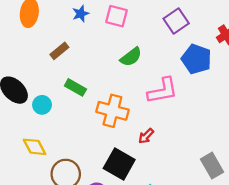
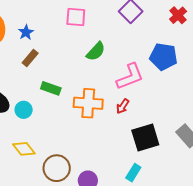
blue star: (81, 14) -> (26, 32), moved
blue pentagon: (196, 59) -> (164, 57), moved
red arrow: (146, 136) -> (123, 106), moved
black square: (119, 164) -> (145, 137), moved, turned -36

